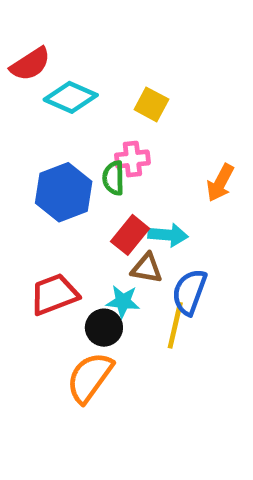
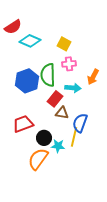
pink cross: (132, 159) -> (69, 64), moved
green semicircle: (113, 178) -> (48, 75), size x1.6
cyan arrow: (168, 235) -> (73, 88), moved
cyan star: (123, 301) -> (58, 146), moved

